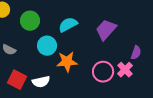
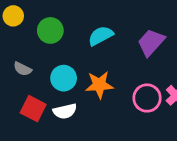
cyan circle: (47, 46) -> (64, 78), moved

